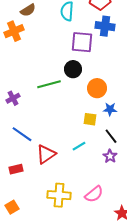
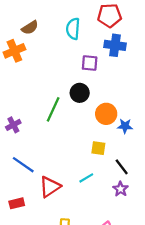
purple square: (82, 42) -> (90, 63), size x0.7
green line: (49, 84) -> (53, 109), turned -50
blue star: (110, 109) -> (125, 126), moved

